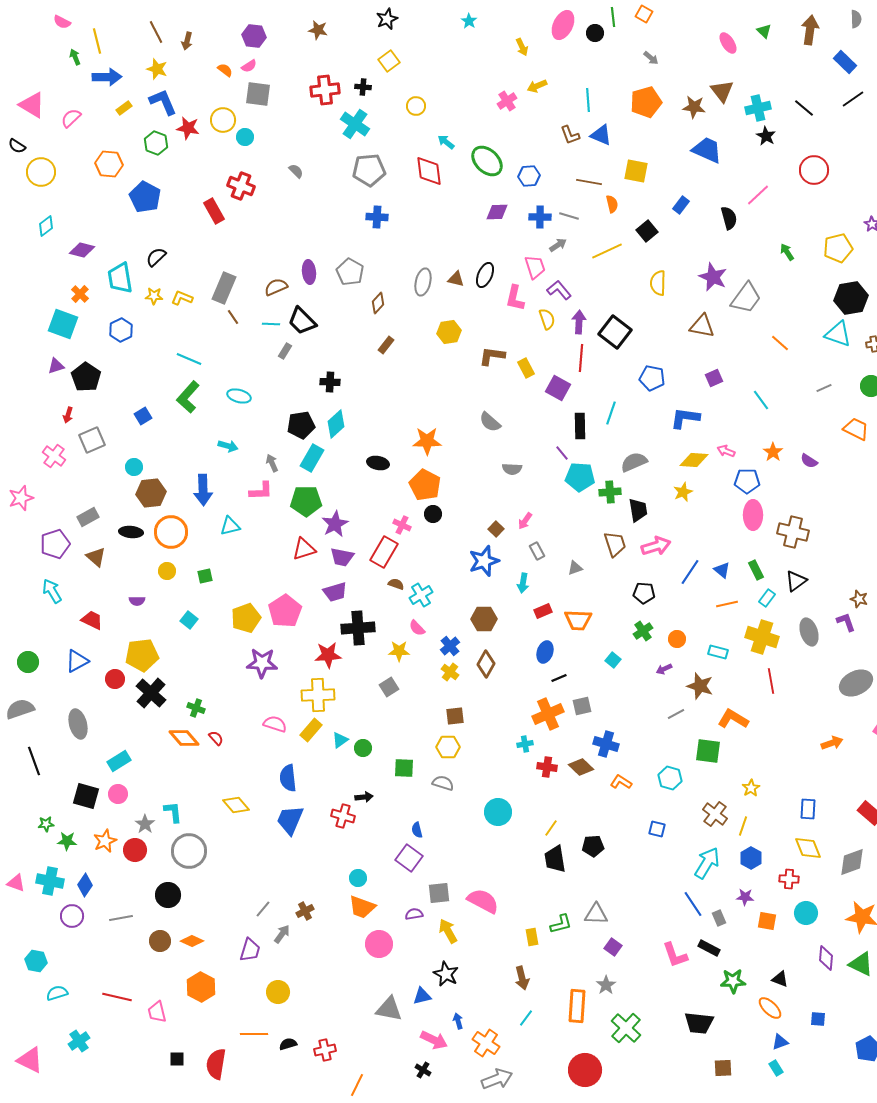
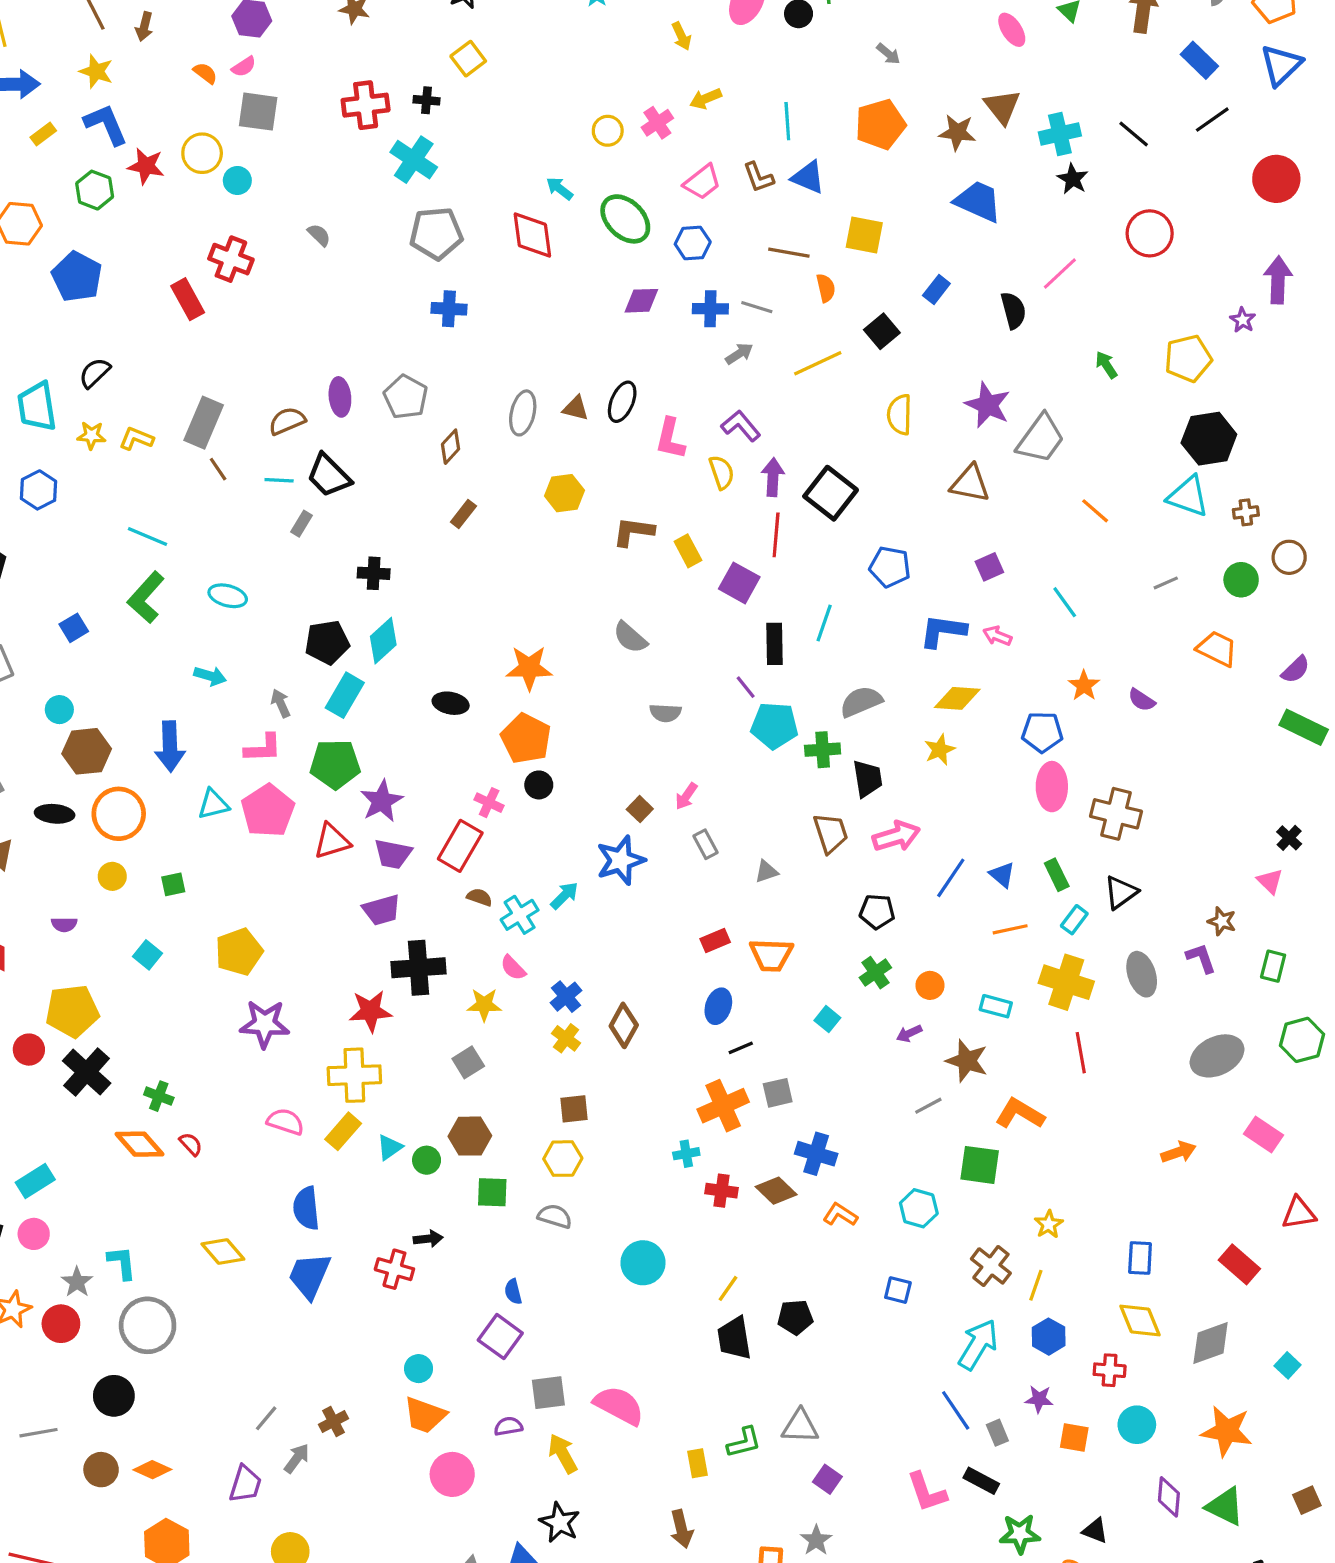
yellow circle: (416, 106) -> (608, 131), moved
pink trapezoid: (535, 267) -> (702, 182), moved, turned 70
pink arrow: (726, 451) -> (997, 636), moved
cyan arrow: (523, 583) -> (564, 896), moved, turned -144
pink pentagon: (285, 611) -> (268, 811), moved
brown hexagon: (484, 619) -> (470, 1136), moved

